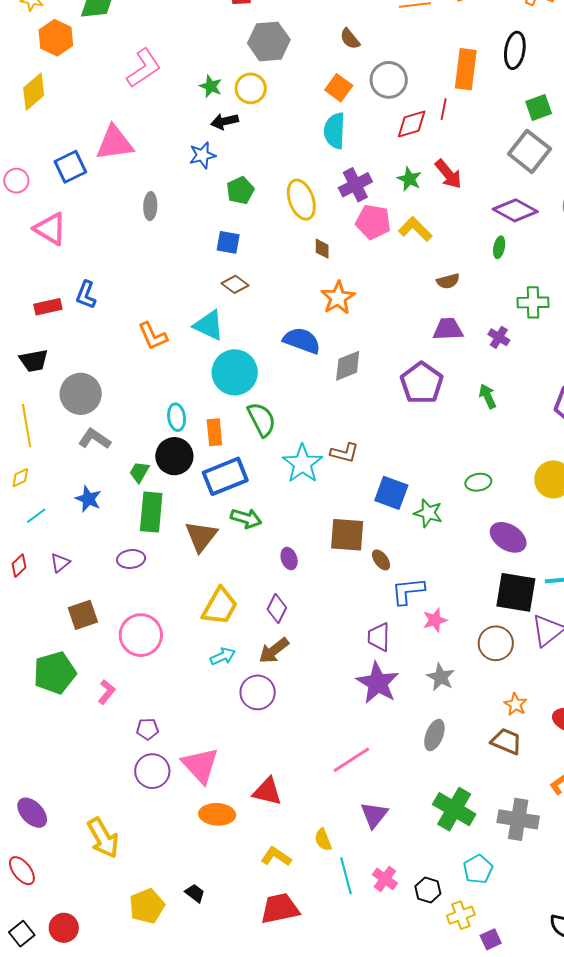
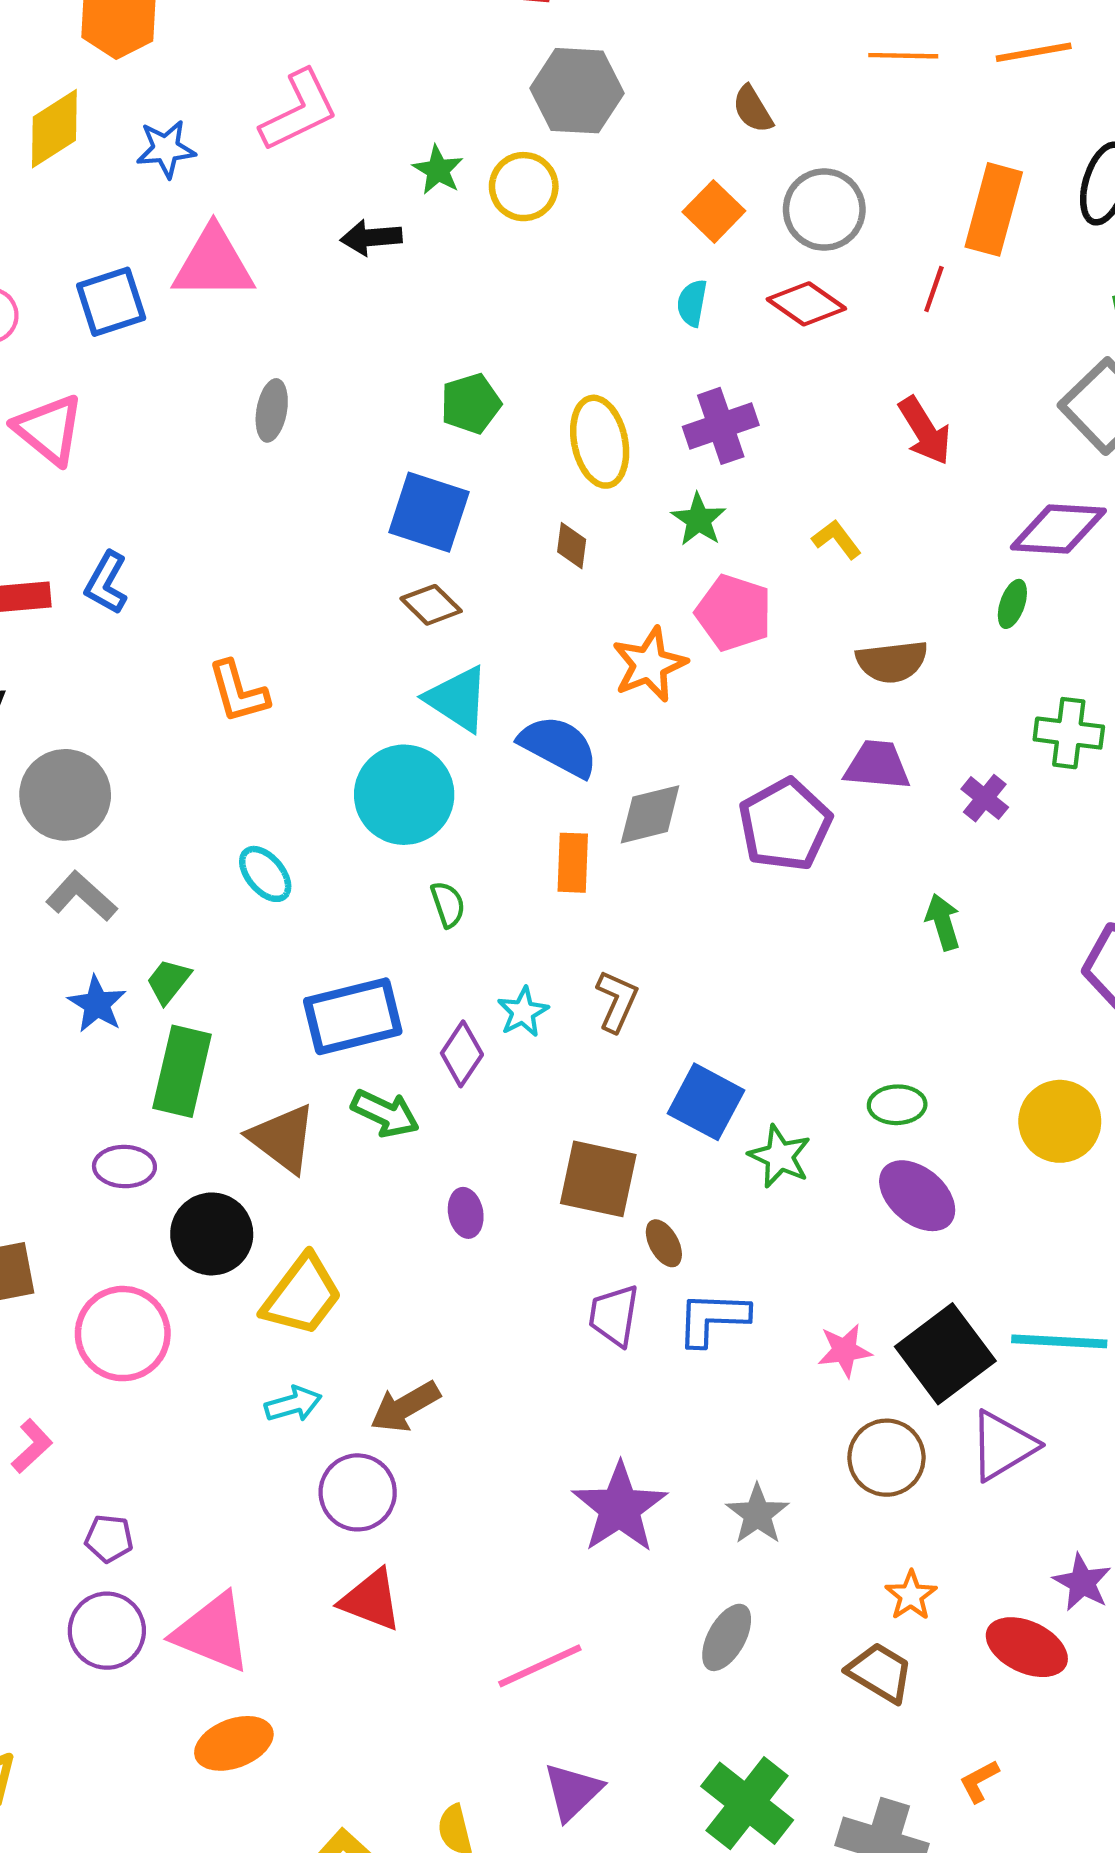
black arrow: (225, 121) -> (371, 238), moved
red diamond: (412, 124) -> (806, 304), moved, turned 44
cyan semicircle: (335, 131) -> (692, 303), size x0.6
blue star: (202, 155) -> (166, 149), moved
green star: (409, 179) -> (699, 520), moved
purple diamond: (515, 210) -> (1058, 529), turned -33
pink pentagon: (373, 222) -> (734, 613), moved
yellow L-shape: (415, 229) -> (837, 539), size x0.7
blue square: (228, 242) -> (429, 512), size x1.5
brown diamond: (322, 249) -> (572, 546), moved
brown semicircle: (448, 281) -> (892, 662), size x1.4
cyan triangle: (209, 325) -> (457, 699), moved
purple pentagon: (422, 383) -> (785, 825), moved
cyan ellipse: (177, 417) -> (265, 874), turned -40
green semicircle: (262, 419) -> (448, 904), size x0.6
orange rectangle: (214, 432) -> (573, 863), moved
brown L-shape: (344, 453) -> (617, 1001), turned -88
black circle: (174, 456) -> (212, 1234), moved
cyan star: (302, 464) -> (523, 1012), size x0.6
blue star: (88, 499) -> (97, 1004), moved
brown triangle: (201, 536) -> (283, 1138), turned -39
purple ellipse: (508, 537) -> (917, 1196), moved
black square: (516, 592) -> (945, 1354), turned 36
purple diamond: (277, 609) -> (462, 1054), moved
pink star: (435, 620) -> (845, 1350), moved
purple trapezoid: (379, 637) -> (614, 1315), moved
pink triangle: (200, 765) -> (212, 1632), turned -33
red triangle: (267, 791) -> (371, 1600), moved
orange ellipse: (217, 814) -> (234, 1743), turned -32

